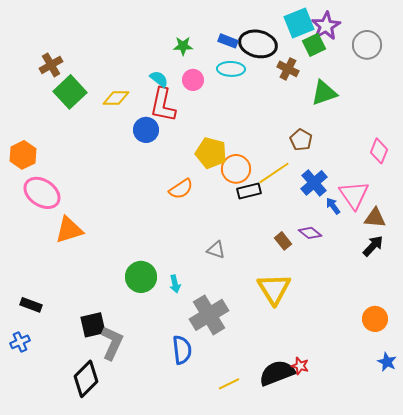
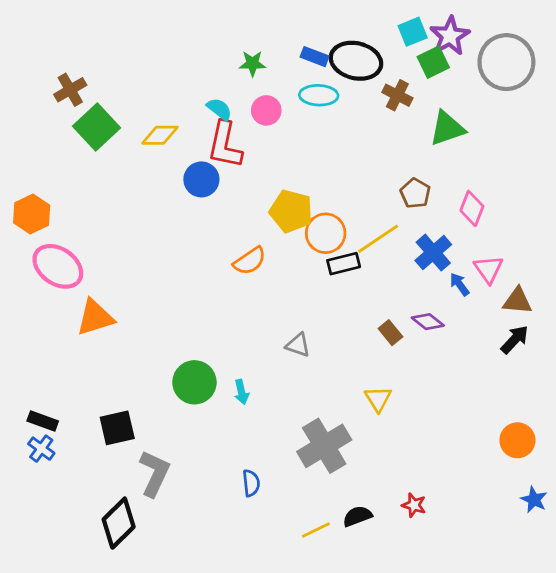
cyan square: (299, 23) -> (413, 32), size x0.7
gray circle: (367, 45) -> (506, 62), size x1.4
pink diamond: (379, 151) -> (472, 208), moved
pink triangle: (354, 195) -> (488, 269), size x0.7
yellow triangle: (274, 289) -> (378, 399), size x0.6
gray cross: (209, 315) -> (324, 446), moved
black square: (93, 325) -> (117, 428), moved
blue cross: (20, 342) -> (41, 449), moved, turned -30
blue semicircle: (182, 350) -> (251, 483), size x0.7
black semicircle: (277, 373) -> (357, 516), moved, size x0.6

